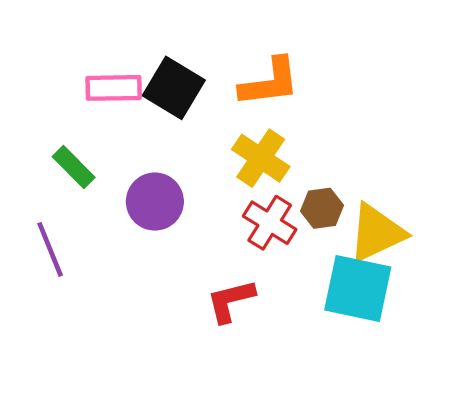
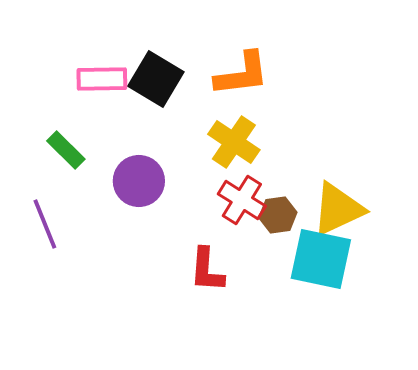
brown hexagon: (322, 208) -> (278, 215), moved
red L-shape: (231, 301) -> (207, 270), turned -72

